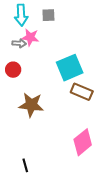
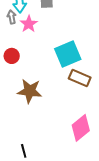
pink star: (30, 37) -> (29, 24), turned 30
gray arrow: (19, 43) -> (12, 17), moved, turned -104

